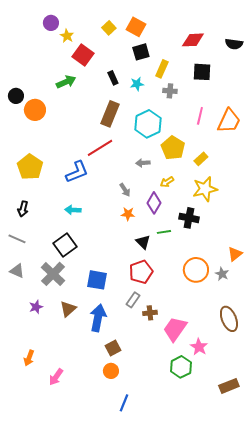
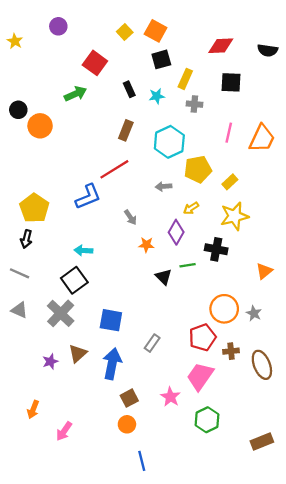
yellow star: (67, 36) -> (15, 41), moved
brown rectangle: (110, 114) -> (126, 130), size x0.7
yellow pentagon: (173, 148) -> (198, 169), turned 30
yellow pentagon: (30, 167) -> (34, 208), moved
gray arrow: (125, 190) -> (130, 217), moved
cyan arrow: (73, 210) -> (83, 250), moved
orange triangle: (235, 254) -> (264, 271), moved
red pentagon: (141, 272) -> (202, 337), moved
purple star: (36, 307) -> (50, 361), moved
brown cross: (150, 313) -> (231, 351), moved
pink star: (199, 347) -> (170, 397), moved
blue line: (124, 403) -> (142, 461), turned -36

